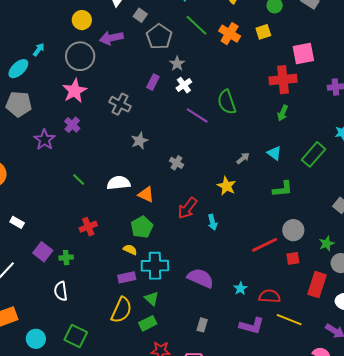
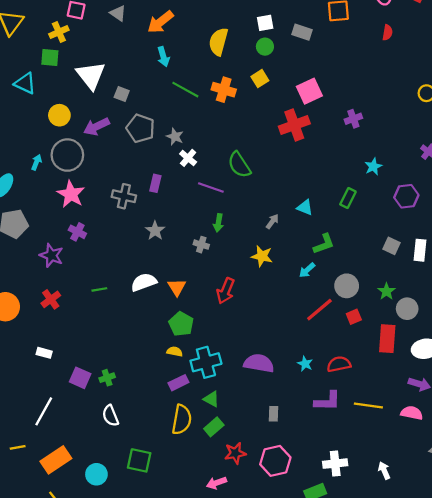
gray pentagon: (159, 36) -> (140, 128), moved
cyan arrow: (39, 50) -> (37, 162), moved
purple rectangle: (153, 82) -> (155, 183), moved
green arrow: (283, 113) -> (218, 223), moved
green rectangle: (314, 154) -> (348, 198), size x0.7
green line: (79, 180) -> (99, 289), turned -40
orange triangle: (146, 194) -> (177, 287), turned 48
cyan arrow: (213, 222) -> (307, 270), moved, turned 77
red cross: (88, 227) -> (51, 299), moved
yellow line: (289, 320) -> (368, 405), moved

